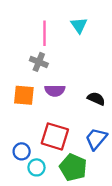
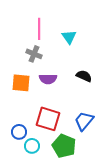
cyan triangle: (79, 25) -> (69, 37), moved
black semicircle: (96, 99) -> (84, 76), moved

